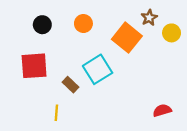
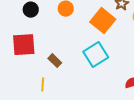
cyan square: (98, 69) -> (96, 55), moved

